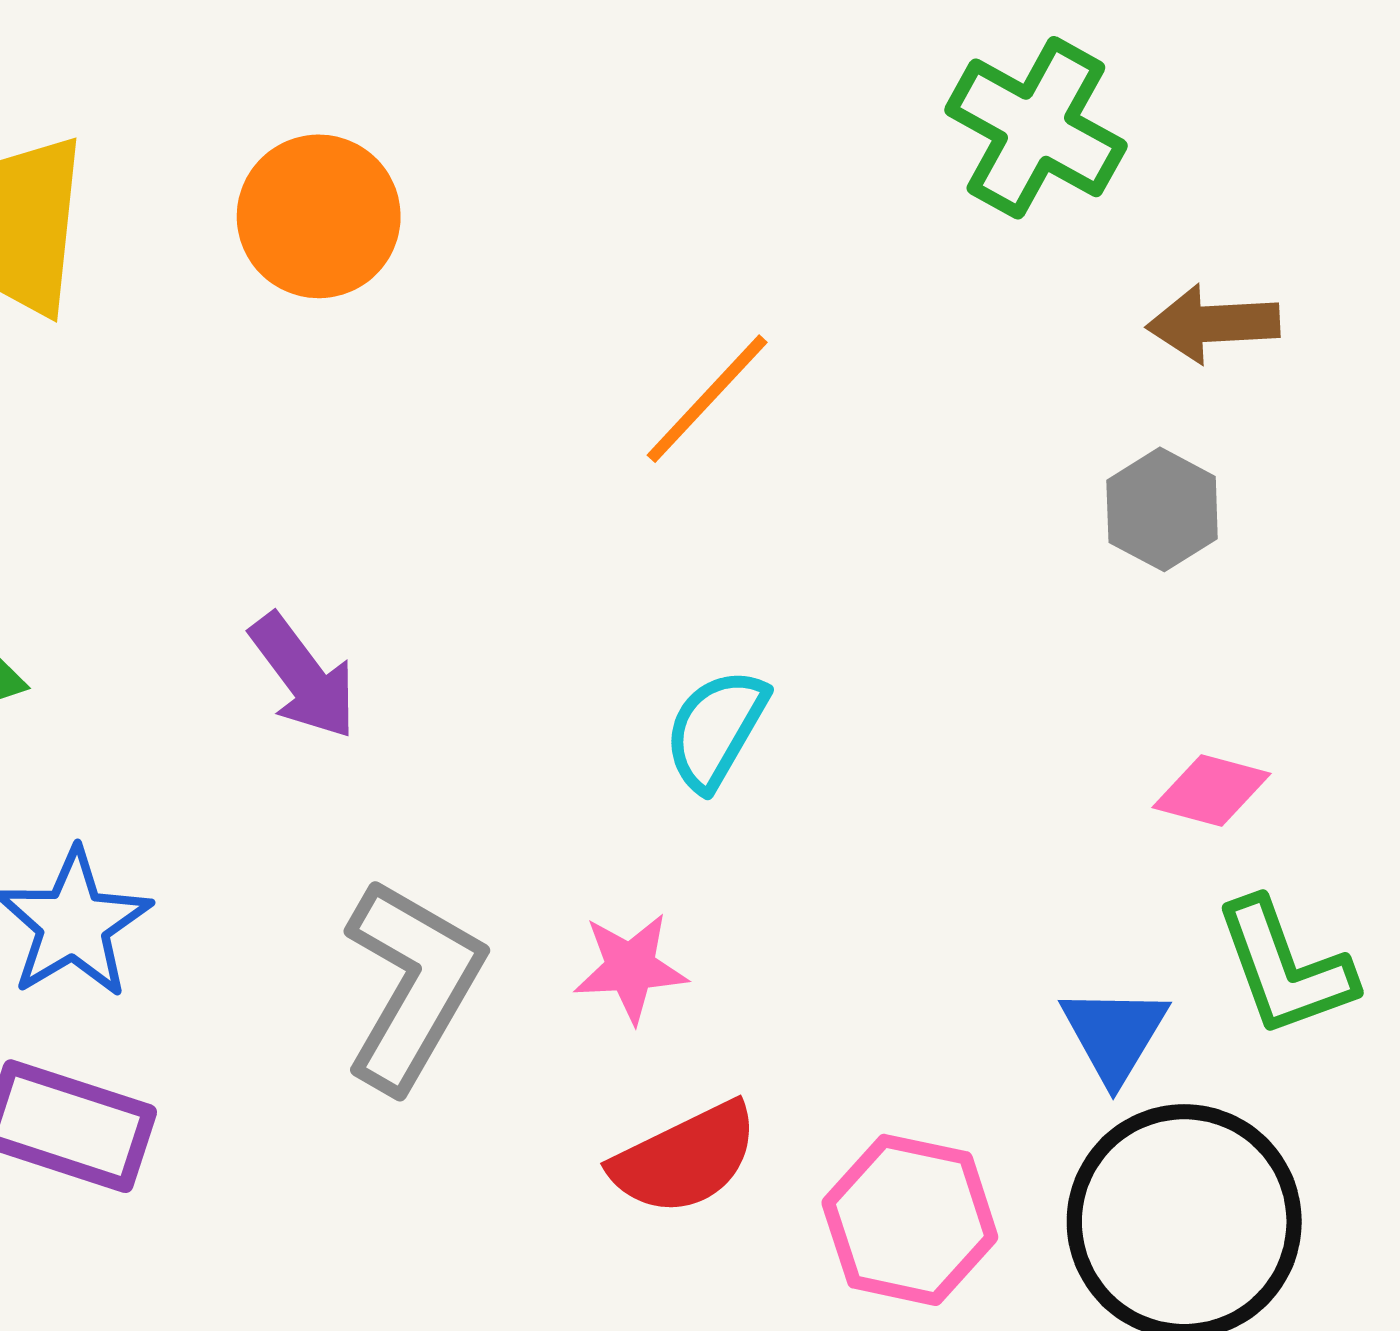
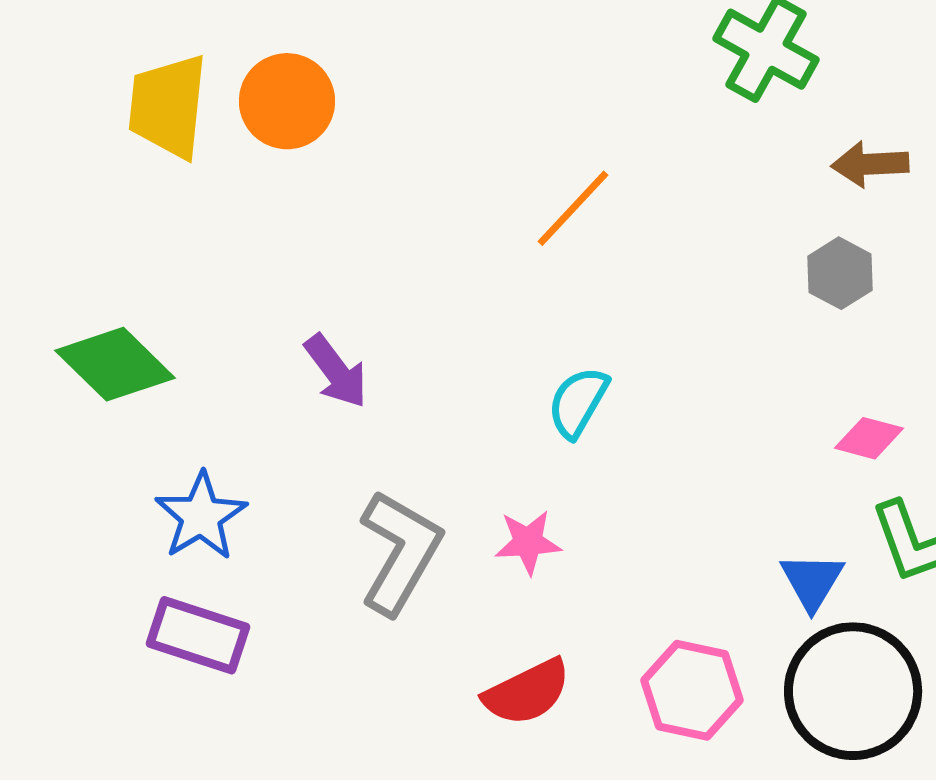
orange circle: (319, 216) -> (287, 101), moved
red semicircle: (685, 1159) -> (527, 692), moved

